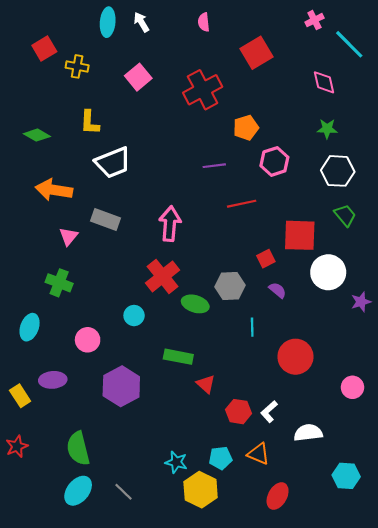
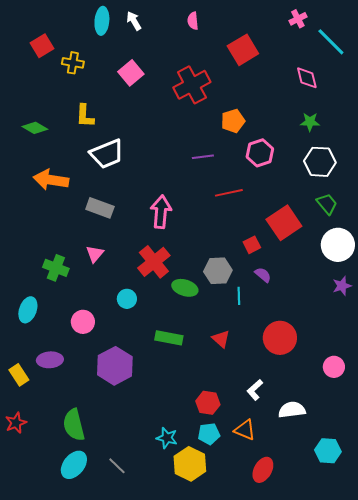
red square: (300, 235) -> (284, 223), turned -36
pink triangle: (69, 236) -> (95, 254), moved
white circle: (328, 272) -> (338, 245), moved
cyan line: (252, 327) -> (239, 296), moved
red triangle: (206, 384) -> (221, 339), moved
red hexagon: (238, 412) -> (208, 403), moved

